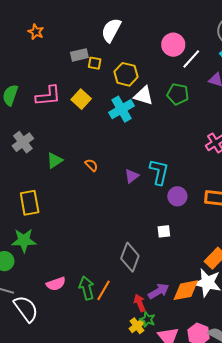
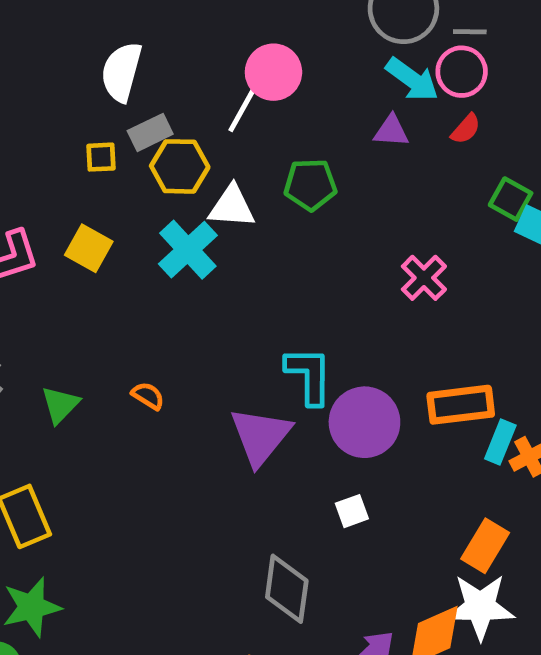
gray rectangle: (79, 55) -> (150, 132), moved
white line: (191, 59) -> (243, 108), moved
purple triangle: (132, 176) -> (261, 436), moved, size x1.8
purple circle: (177, 196) -> (364, 422), size x1.5

